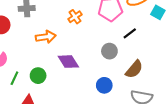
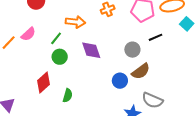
brown semicircle: (134, 69) -> (141, 71), moved
green line: (14, 78) -> (56, 38), moved

